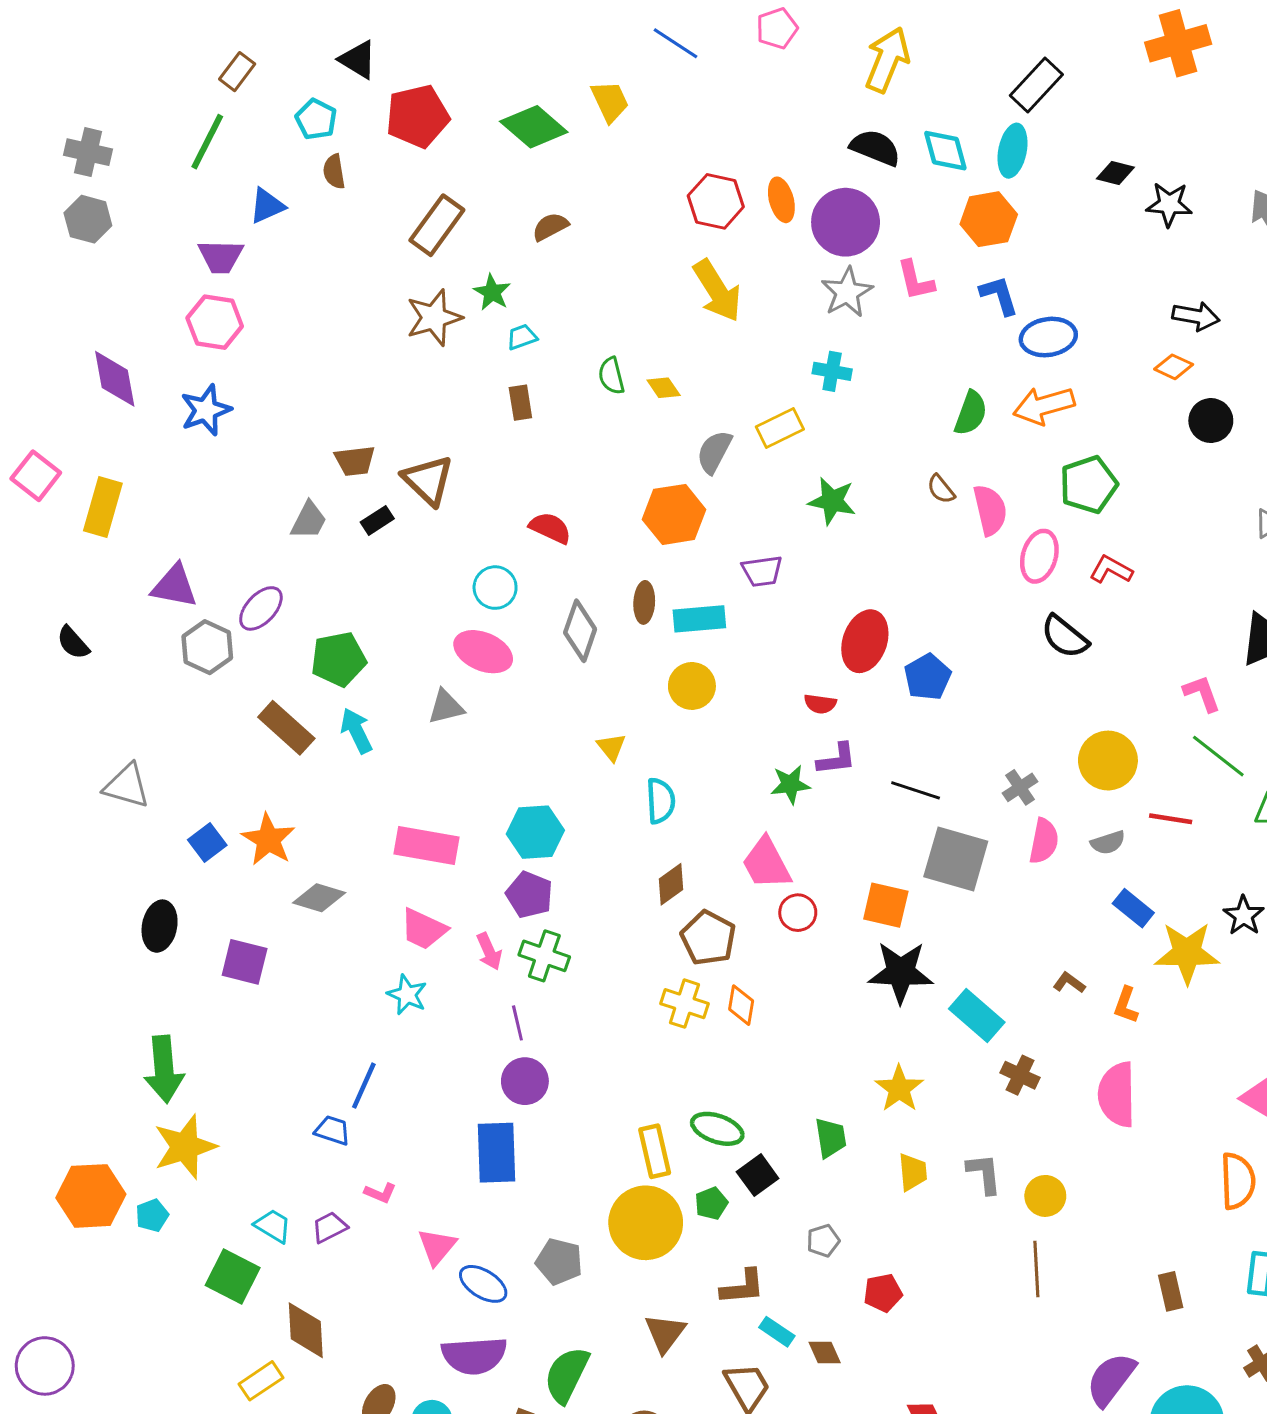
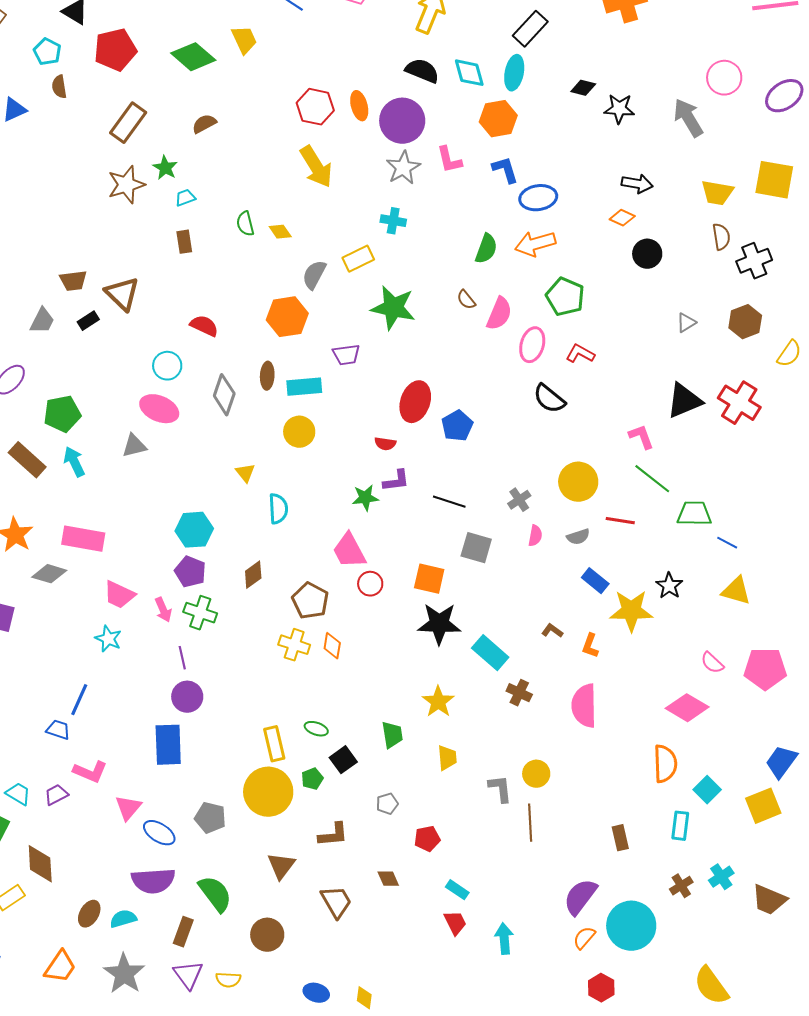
green pentagon: (1089, 485) -> (565, 297), turned -30
green star: (832, 501) -> (393, 308), size x1.4
pink semicircle: (990, 510) -> (499, 314), turned 36
pink semicircle: (1044, 841) -> (535, 536), size x0.7
pink rectangle: (426, 846) -> (83, 539), moved
gray square: (956, 859) -> (476, 548), size x0.7
brown diamond: (671, 884) -> (253, 575), moved
green ellipse: (717, 1129) -> (316, 729), size x0.7
gray L-shape: (984, 1174) -> (500, 789), moved
pink L-shape: (380, 1193) -> (90, 772), size x1.6
cyan rectangle: (777, 1332) -> (457, 890), moved
green semicircle: (567, 1375) -> (215, 894), turned 117

